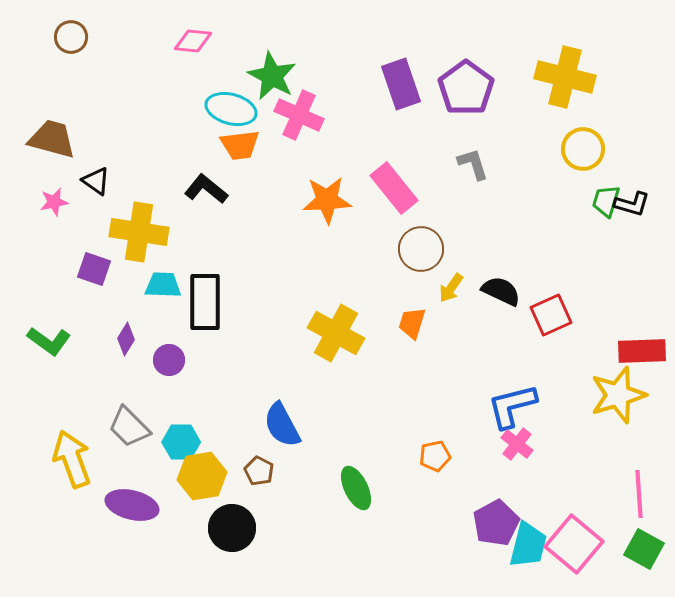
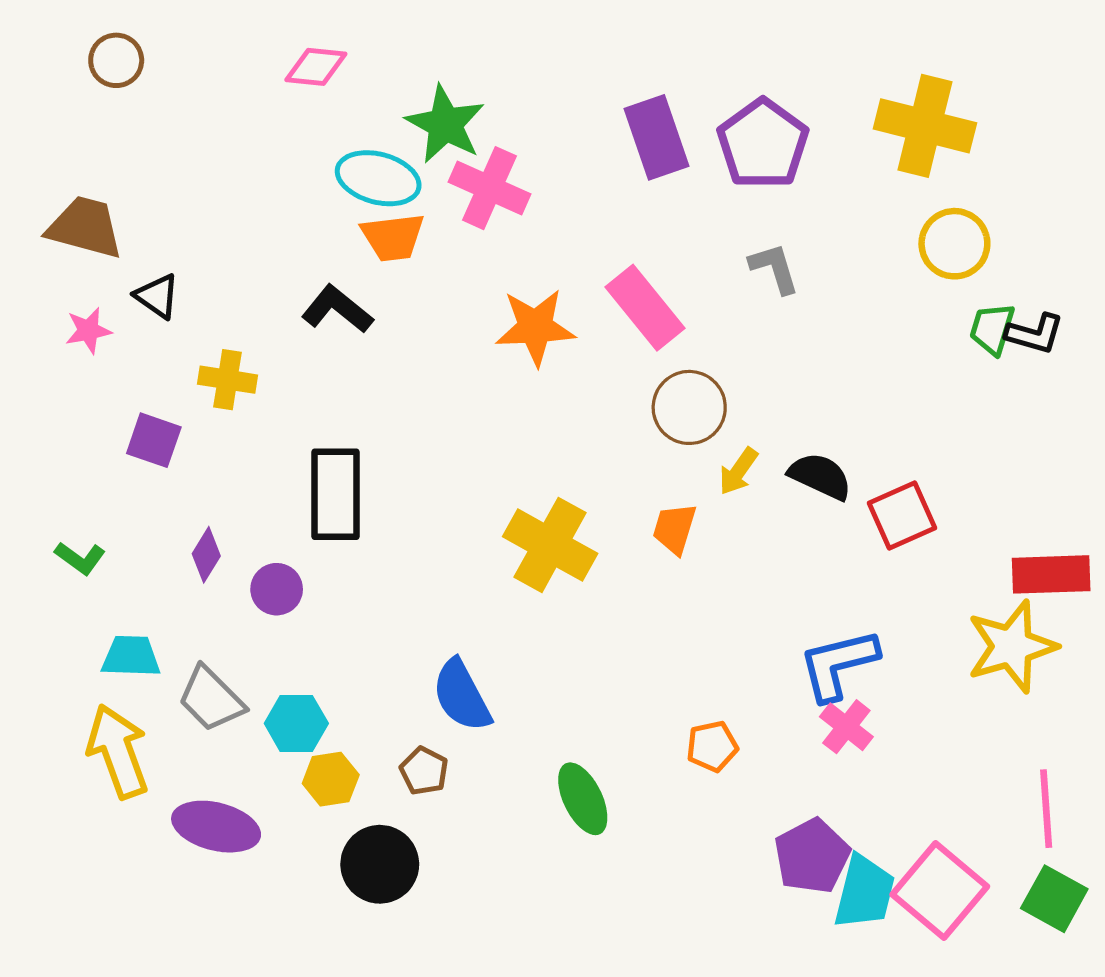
yellow cross: (139, 232) -> (227, 380), size x0.6
cyan trapezoid: (163, 285) -> (131, 656), moved
green L-shape: (49, 341) -> (80, 558), size x0.7
yellow hexagon: (202, 476) -> (331, 779), size x0.7

